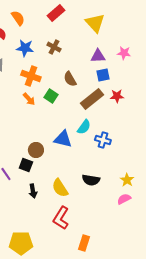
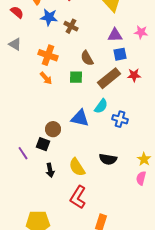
blue star: (25, 48) -> (49, 17), moved
green square: (51, 96) -> (76, 77), moved, turned -32
pink semicircle: (124, 199) -> (141, 178), turned -48

